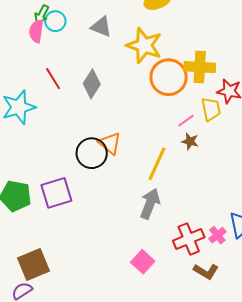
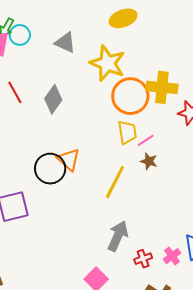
yellow trapezoid: (211, 109) -> (127, 132), moved
gray arrow: (150, 204) -> (118, 236), moved
red cross: (189, 239) -> (143, 259), size x0.6

